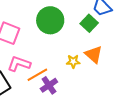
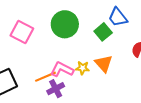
pink L-shape: (19, 64) -> (62, 69), moved

